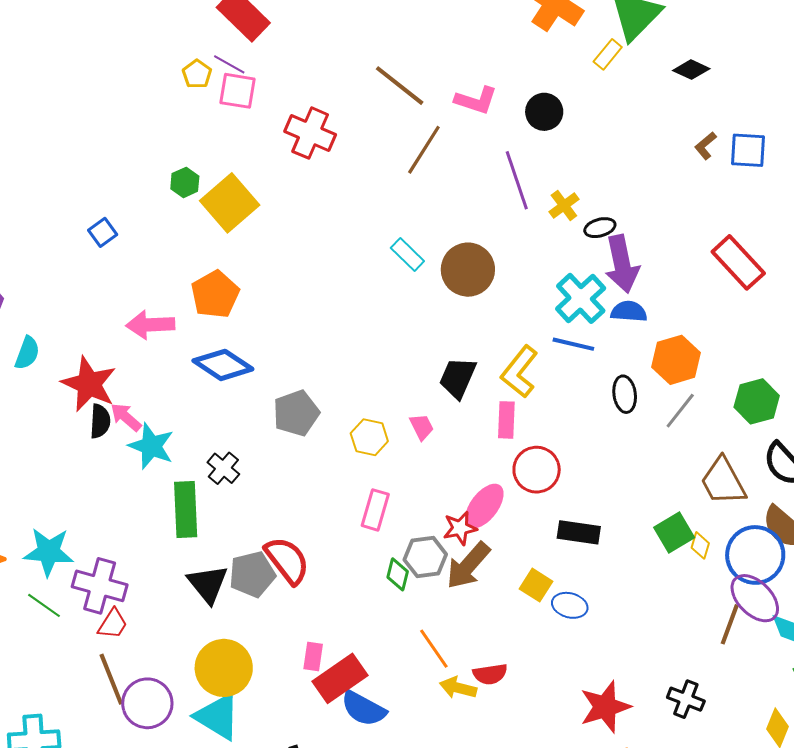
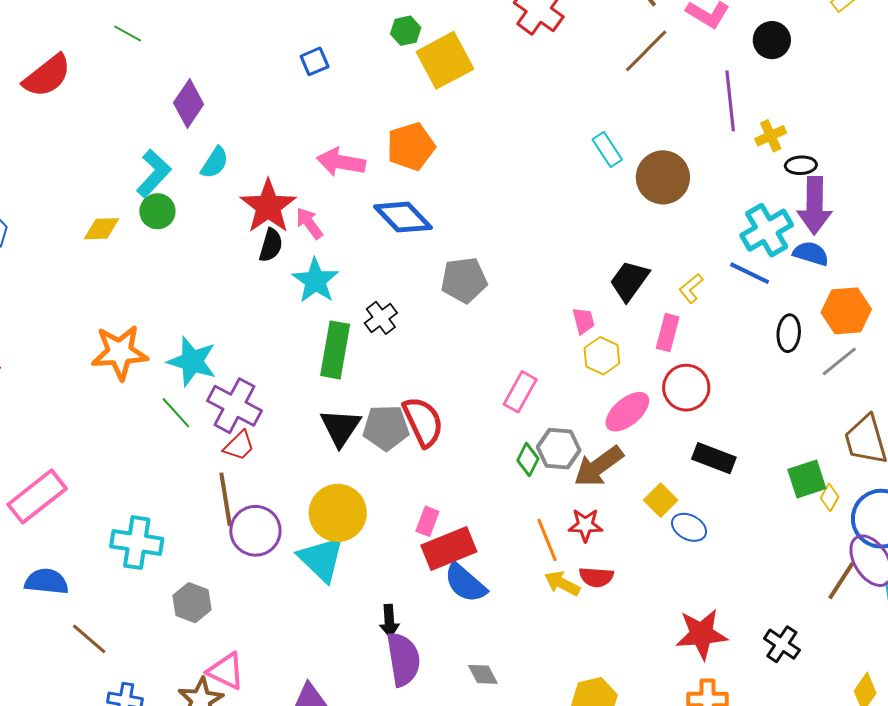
yellow L-shape: (519, 372) -> (691, 288), size x0.6
pink arrow: (126, 417) -> (309, 223), moved
yellow hexagon: (369, 437) -> (602, 356), moved
red star: (460, 528) -> (585, 525), moved

